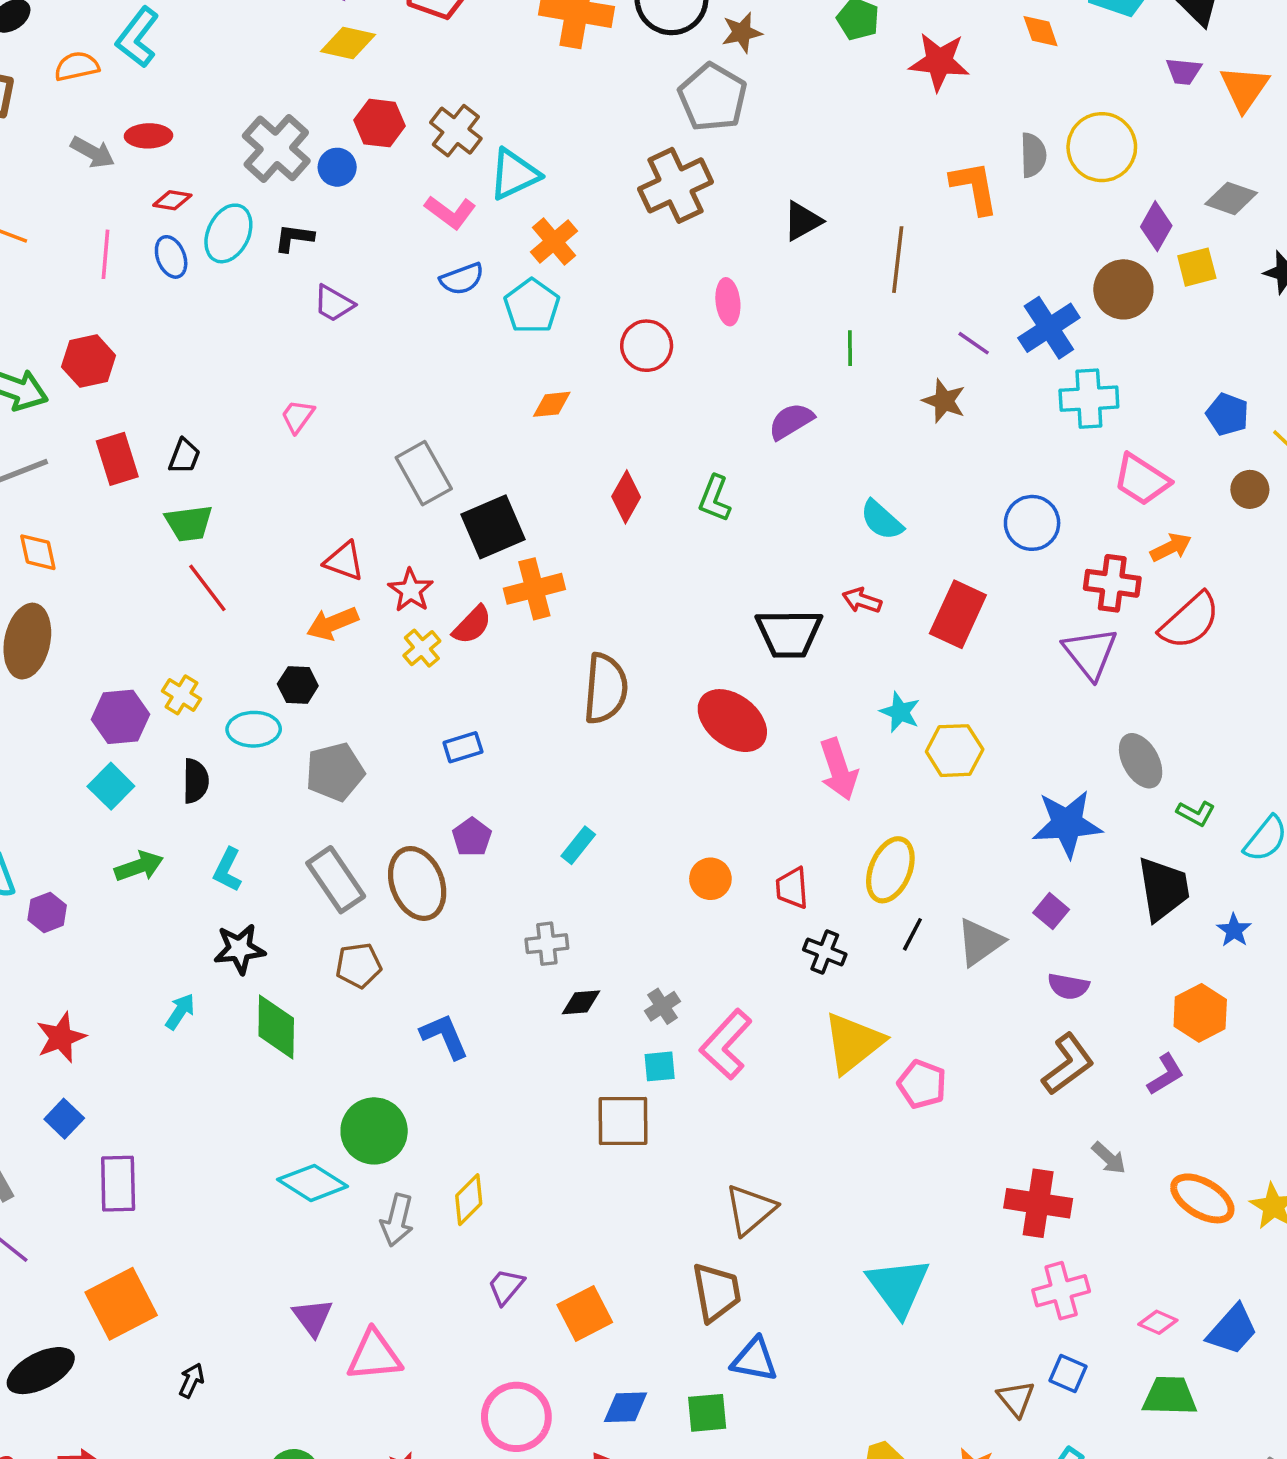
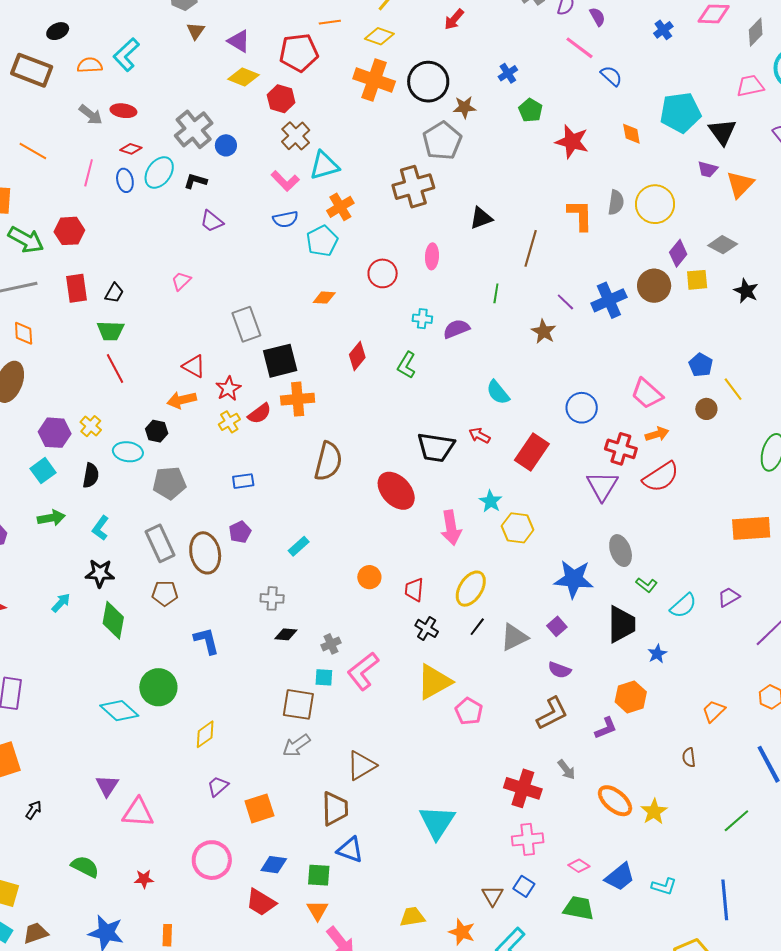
red hexagon: (380, 123) -> (281, 99), moved
cyan cross: (1089, 399) -> (422, 319), moved, size x0.6
gray arrow: (397, 1220) -> (296, 745), moved, turned 32

